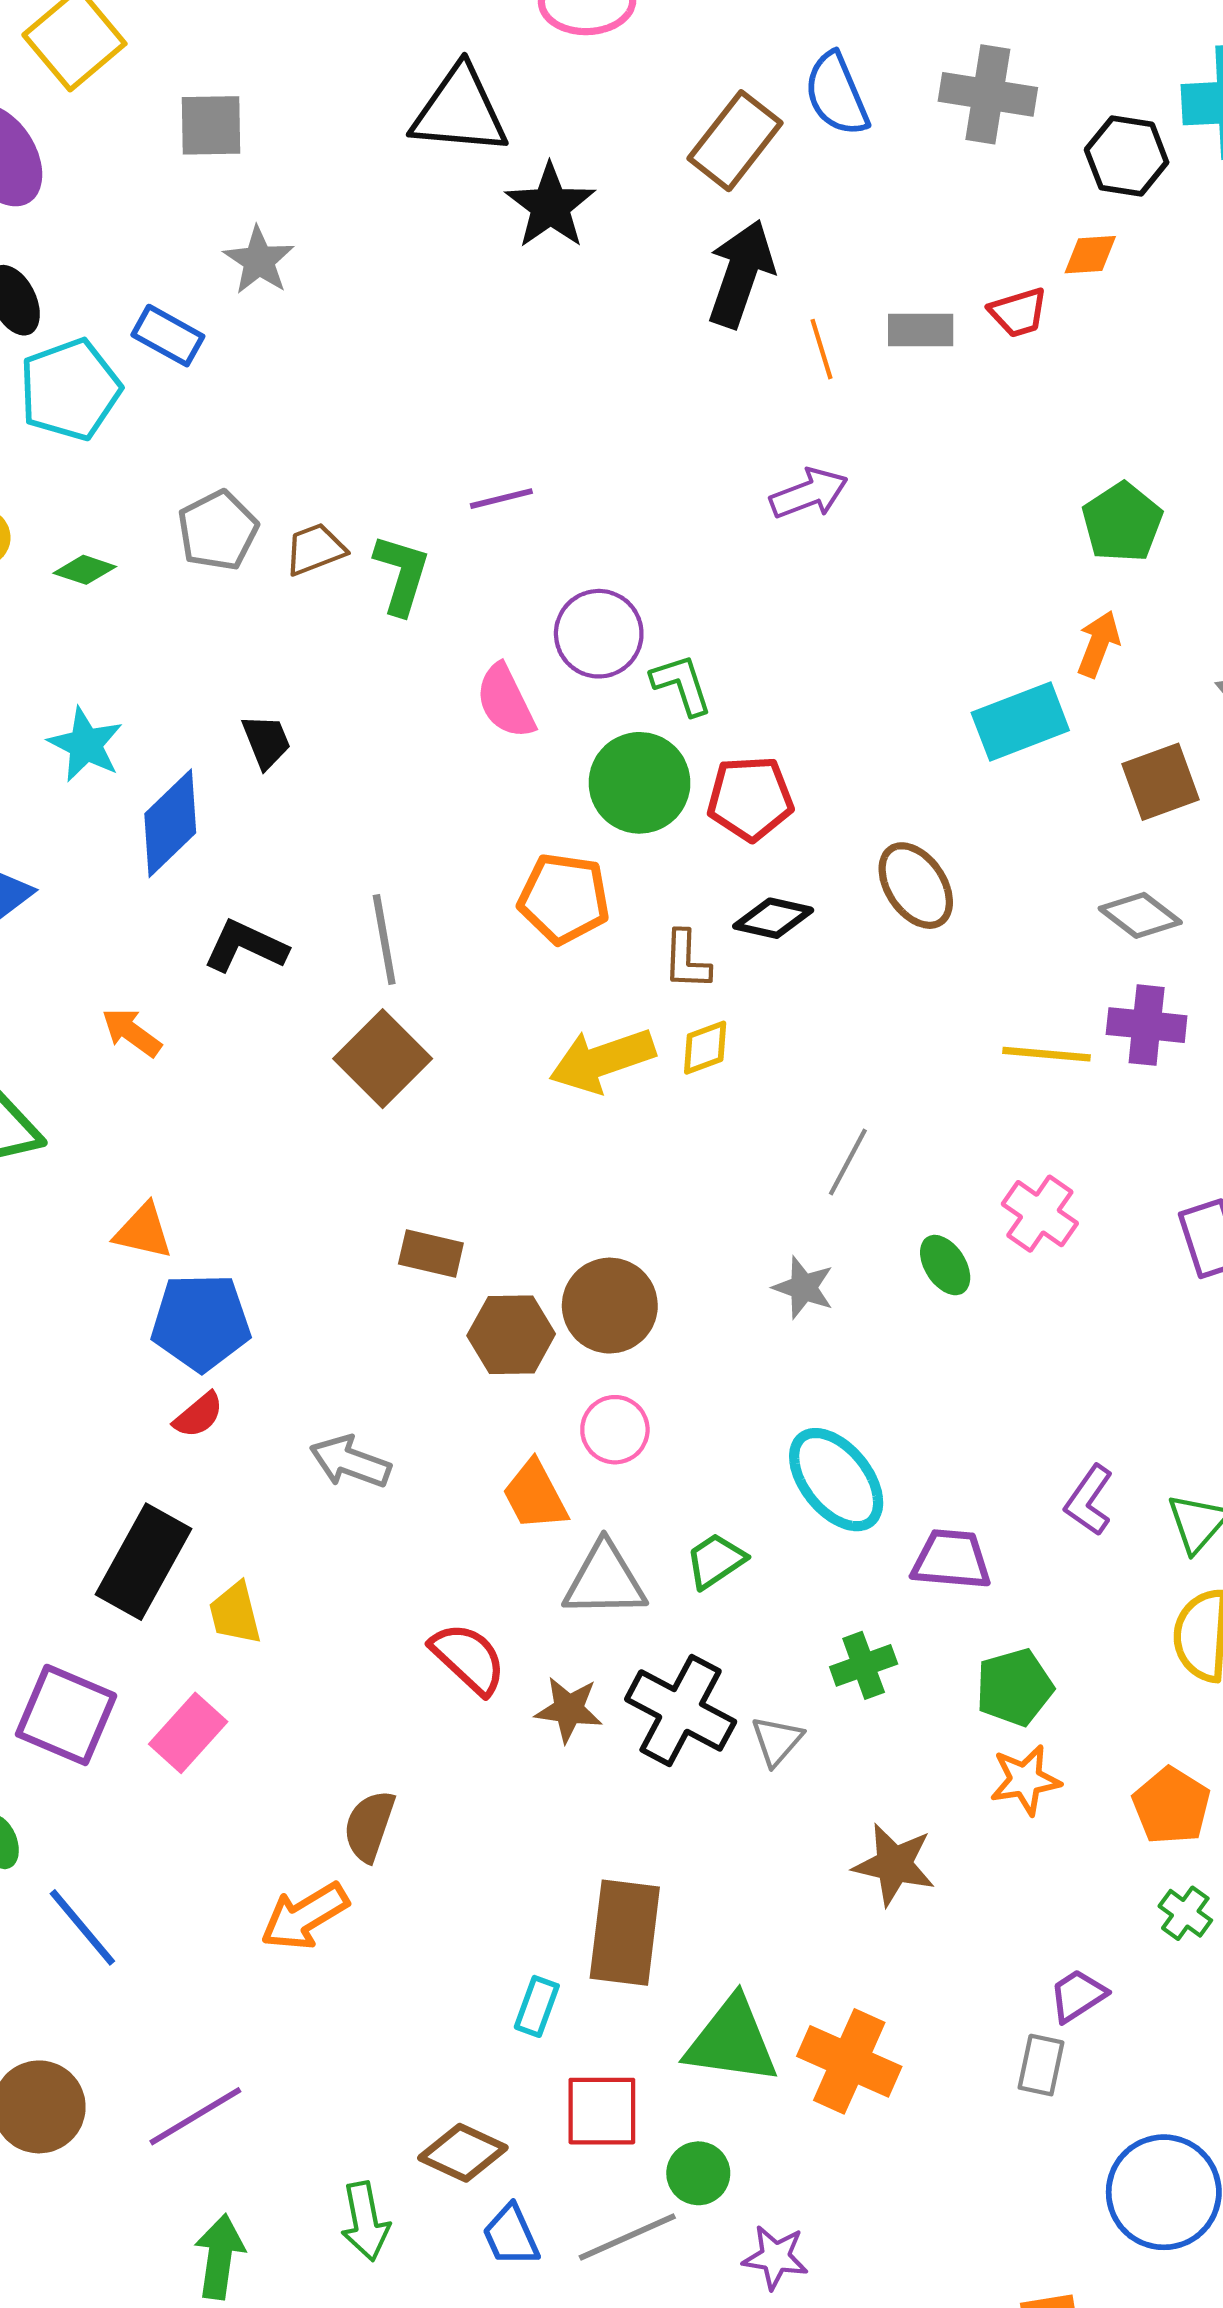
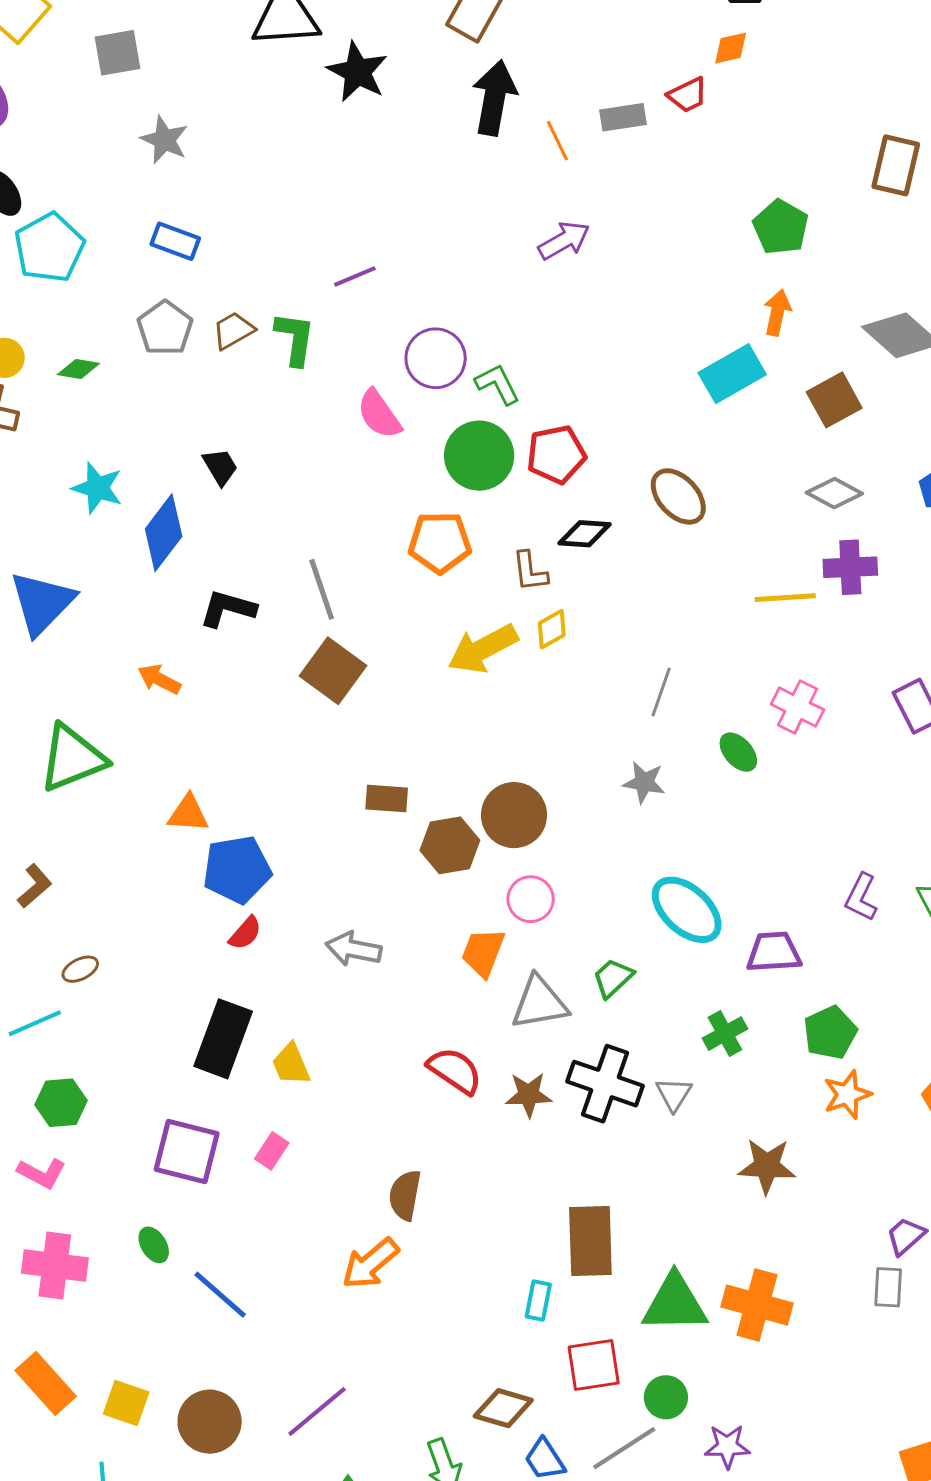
blue rectangle: (168, 336) -> (175, 241), moved
orange trapezoid: (535, 1495) -> (483, 952), turned 58
pink rectangle: (188, 1733) -> (272, 1151), size x0.7

